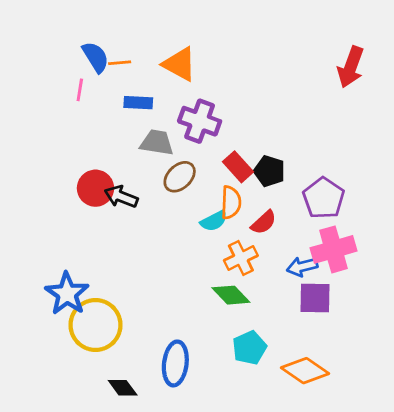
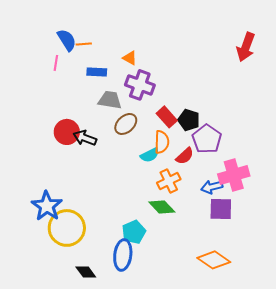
orange triangle: (180, 64) -> (130, 58), moved, size x0.6
purple pentagon: (324, 198) -> (207, 139), moved
cyan pentagon: (249, 348) -> (134, 232), moved

